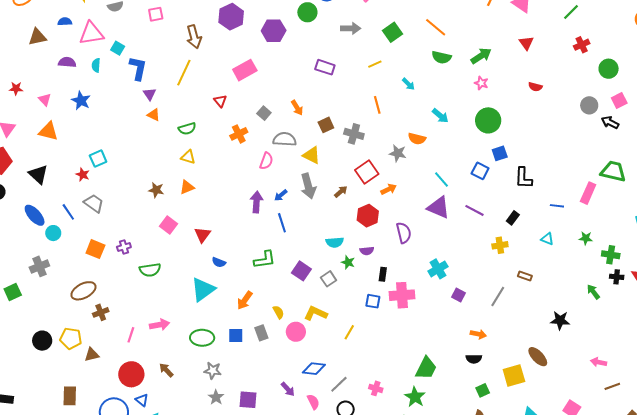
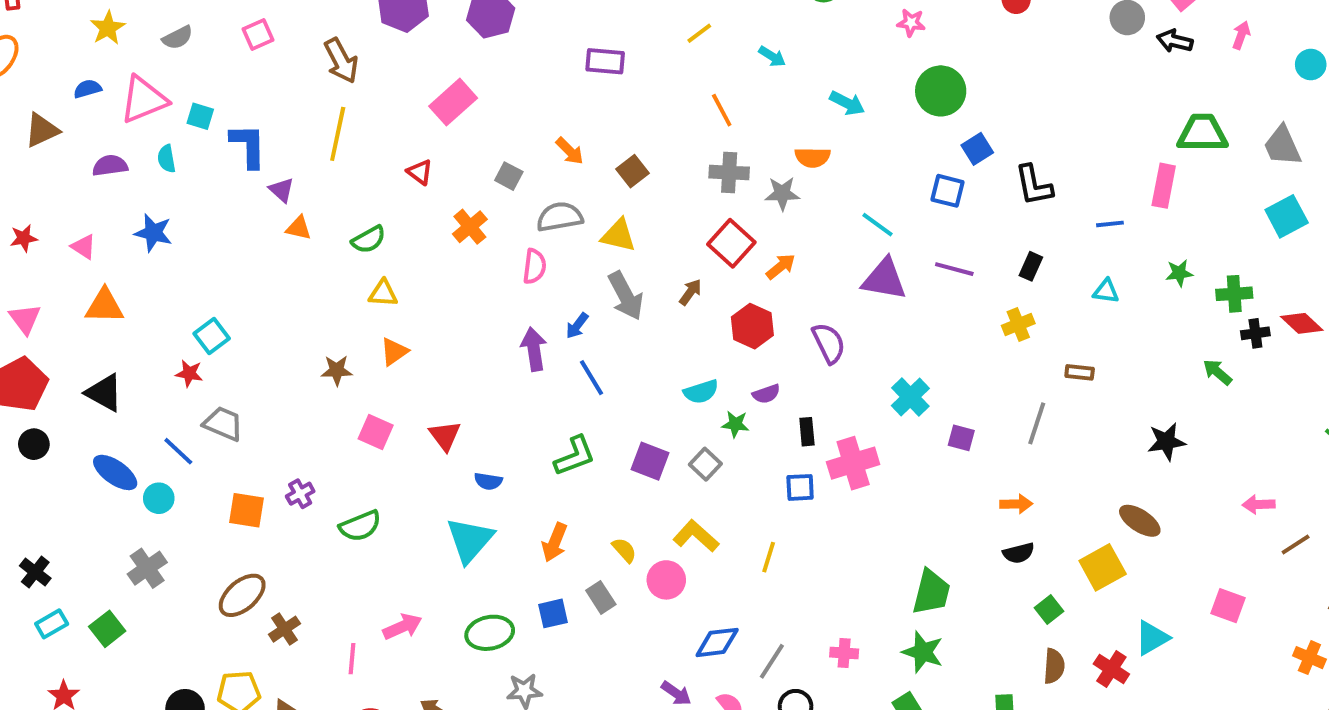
gray cross: (354, 134) -> (729, 173), moved
yellow L-shape: (316, 313) -> (696, 536), turned 30

